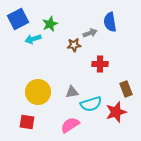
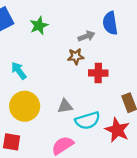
cyan arrow: (33, 39) -> (19, 71), moved, turned 70
brown star: (74, 45) -> (76, 56), moved
red star: (116, 112) -> (117, 130), turned -30

